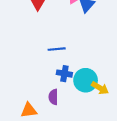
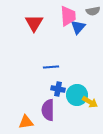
purple semicircle: (53, 97) -> (48, 110), size x1.5

